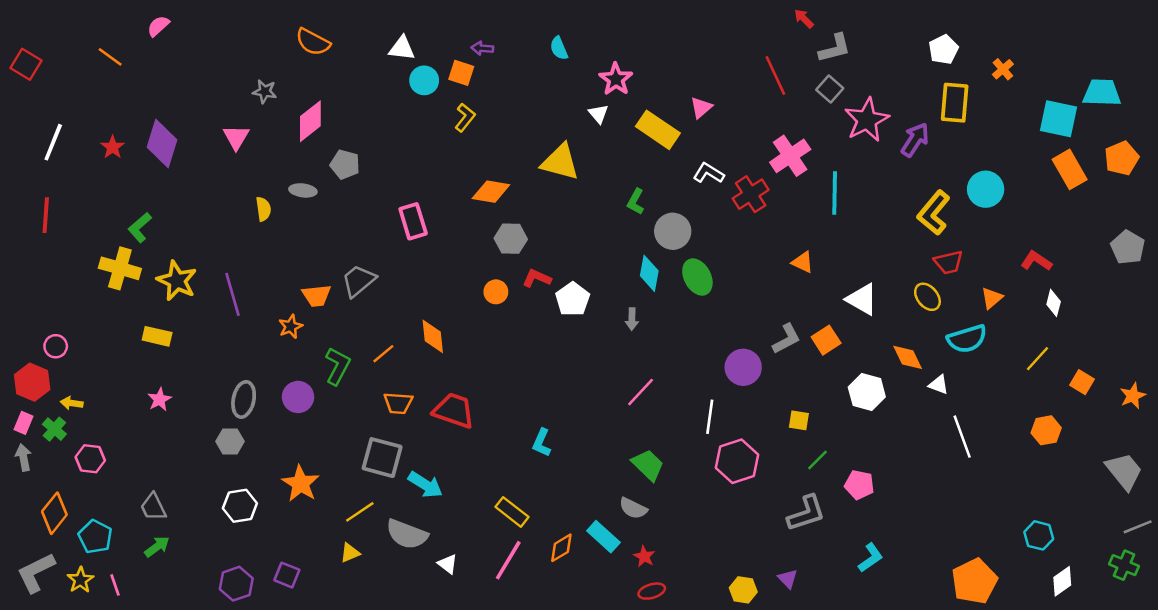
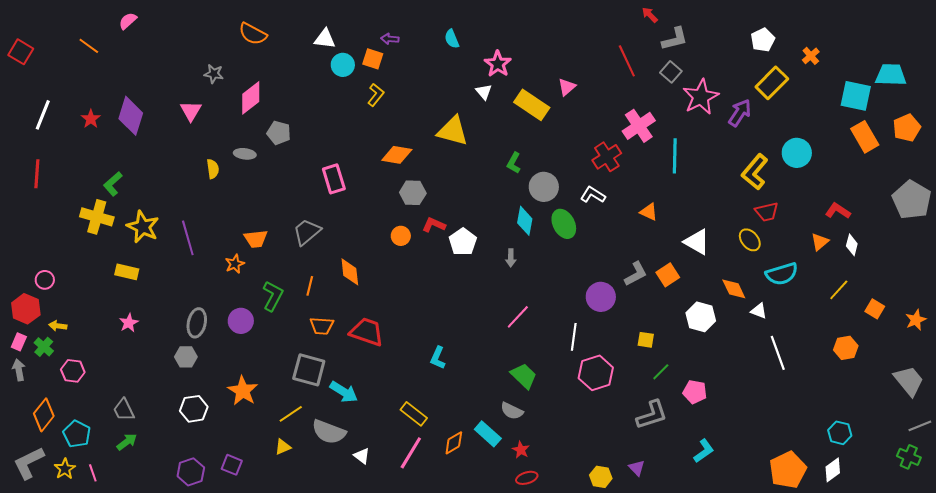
yellow rectangle: (955, 103) -> (772, 83), turned 40
white L-shape: (709, 173) -> (593, 195), moved
gray pentagon: (1128, 247) -> (912, 200), size x1.4
gray trapezoid: (359, 281) -> (307, 232), moved
orange triangle: (992, 298) -> (820, 242), moved
orange line: (383, 354) -> (310, 286), turned -36
white diamond: (1062, 581) -> (833, 470), moved

